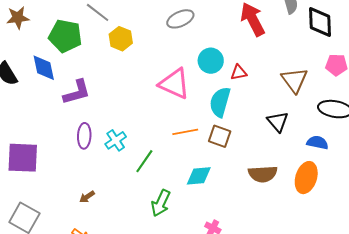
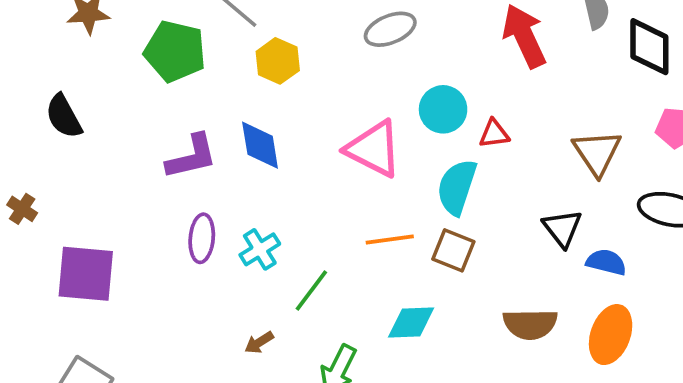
blue diamond: (44, 68) -> (260, 145), moved
blue semicircle: (317, 143) -> (606, 262), moved
brown arrow: (87, 197) -> (259, 342), moved

